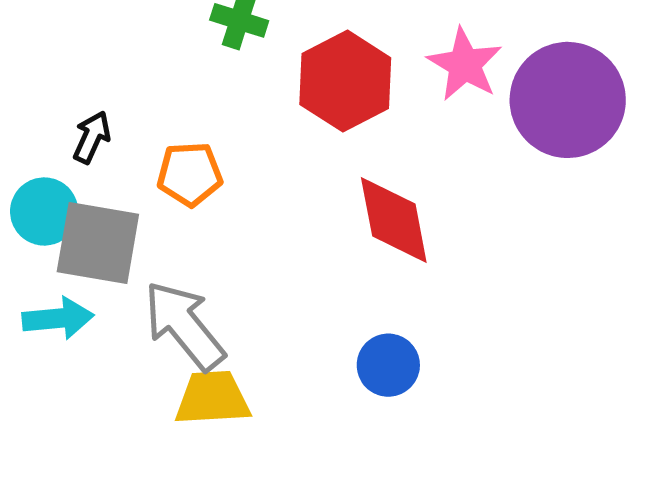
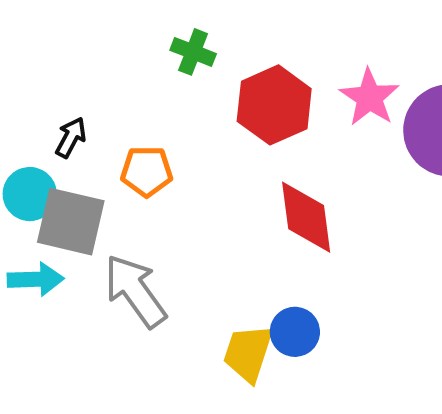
yellow trapezoid: (212, 398) -> (248, 353), moved, turned -72

